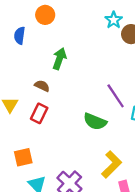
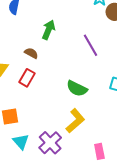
purple line: (116, 96) -> (91, 45), moved
yellow L-shape: (112, 164) -> (75, 121), moved

